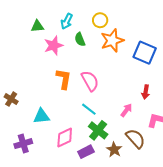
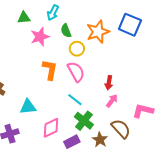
yellow circle: (100, 20) -> (77, 49), moved
blue square: (145, 53) -> (130, 25), moved
red arrow: (146, 92) -> (109, 83), moved

